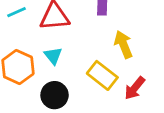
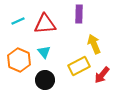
yellow rectangle: (102, 75) -> (79, 66), turned -65

